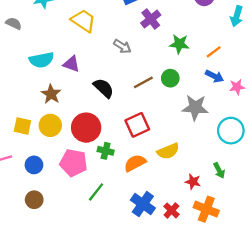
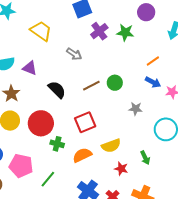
green star: (179, 44) -> (125, 32), moved
gray star: (195, 108) -> (136, 109), size x0.6
pink pentagon: (74, 163) -> (21, 166), moved
green arrow: (219, 170) -> (145, 158), moved
red star: (193, 182) -> (121, 169), moved

